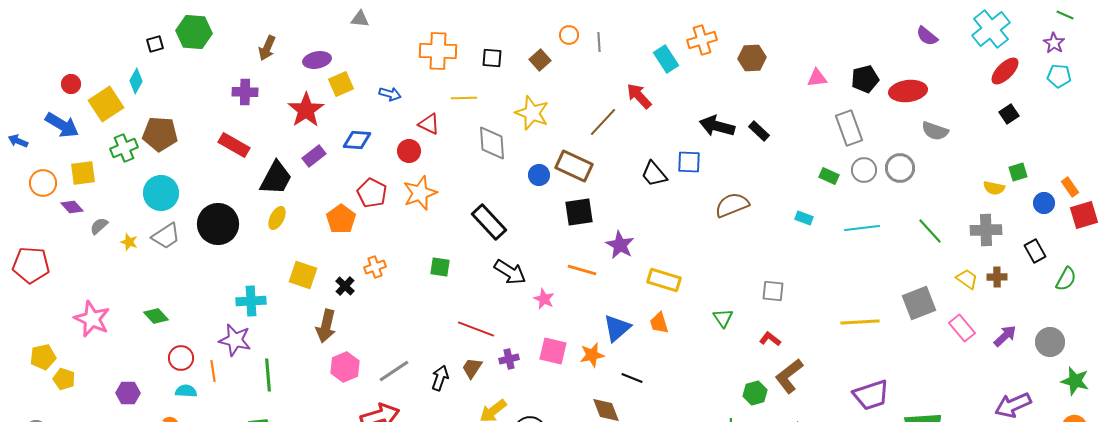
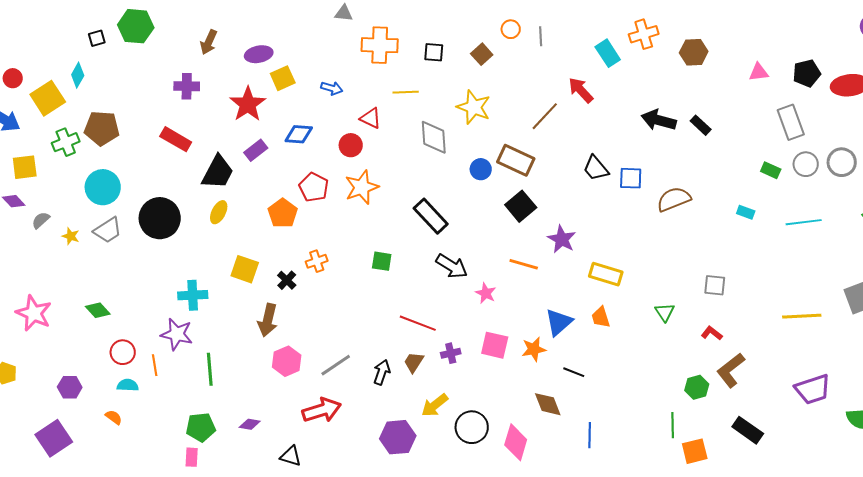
gray triangle: (360, 19) -> (344, 13), moved
blue square: (689, 162) -> (631, 178), moved
black square: (579, 212) -> (521, 206), turned -32

